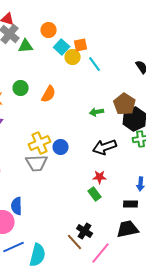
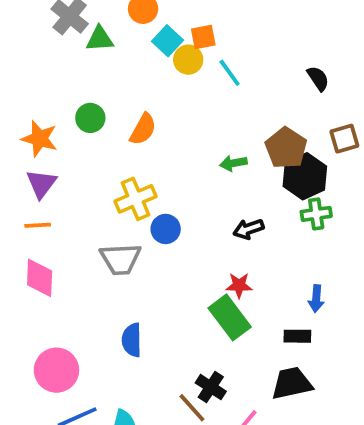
yellow cross: (40, 143) -> (135, 199), moved
black arrow: (105, 147) -> (248, 229), size x0.7
green rectangle: (95, 194) -> (230, 317), size x1.6
blue semicircle: (17, 206) -> (132, 340), moved

